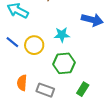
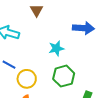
yellow circle: (34, 45) -> (27, 79), moved

